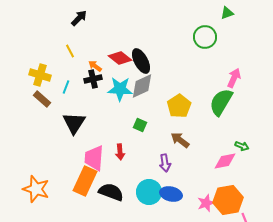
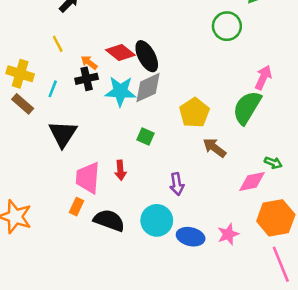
brown arrow: (180, 140) -> (214, 148), moved
orange rectangle: (85, 181) -> (77, 207), size x0.5
blue ellipse: (171, 194) -> (191, 237), moved
orange hexagon: (228, 200) -> (276, 218), moved

